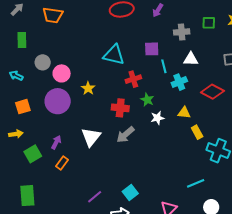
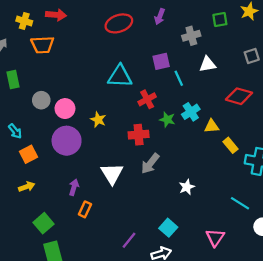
cyan arrow: (16, 76) -> (15, 131), moved, turned -144
cyan cross: (179, 82) -> (191, 112), moved
white star: (157, 118) -> (187, 187), moved
green square: (33, 154) -> (44, 223), moved
cyan line: (196, 183) -> (240, 203), turned 66

